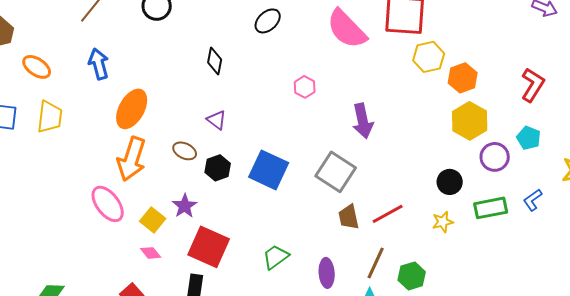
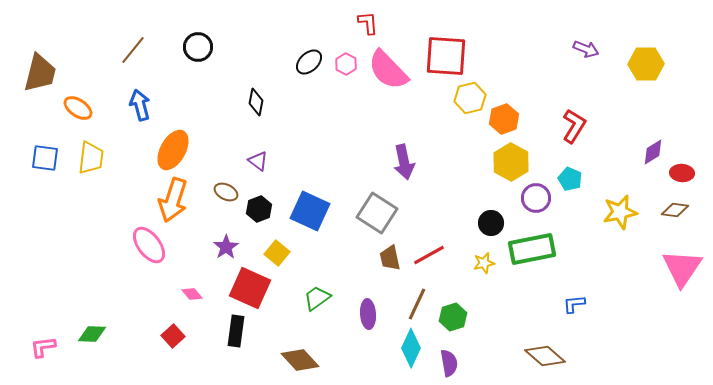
pink hexagon: (305, 87) -> (346, 64), moved
blue L-shape: (533, 200) -> (574, 304), moved, turned 30
green rectangle: (491, 208) -> (532, 249), size x1.4
yellow square: (153, 220) -> (277, 253), moved

